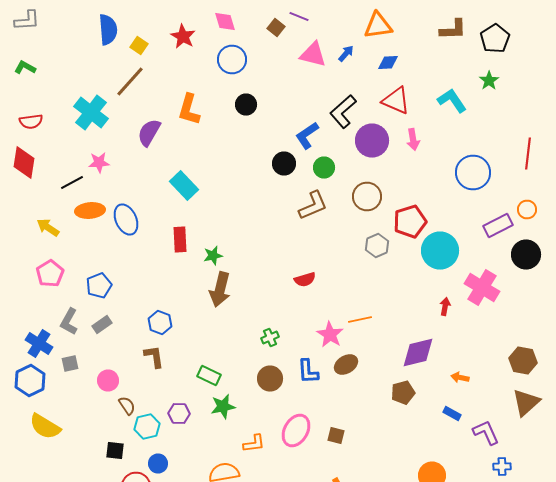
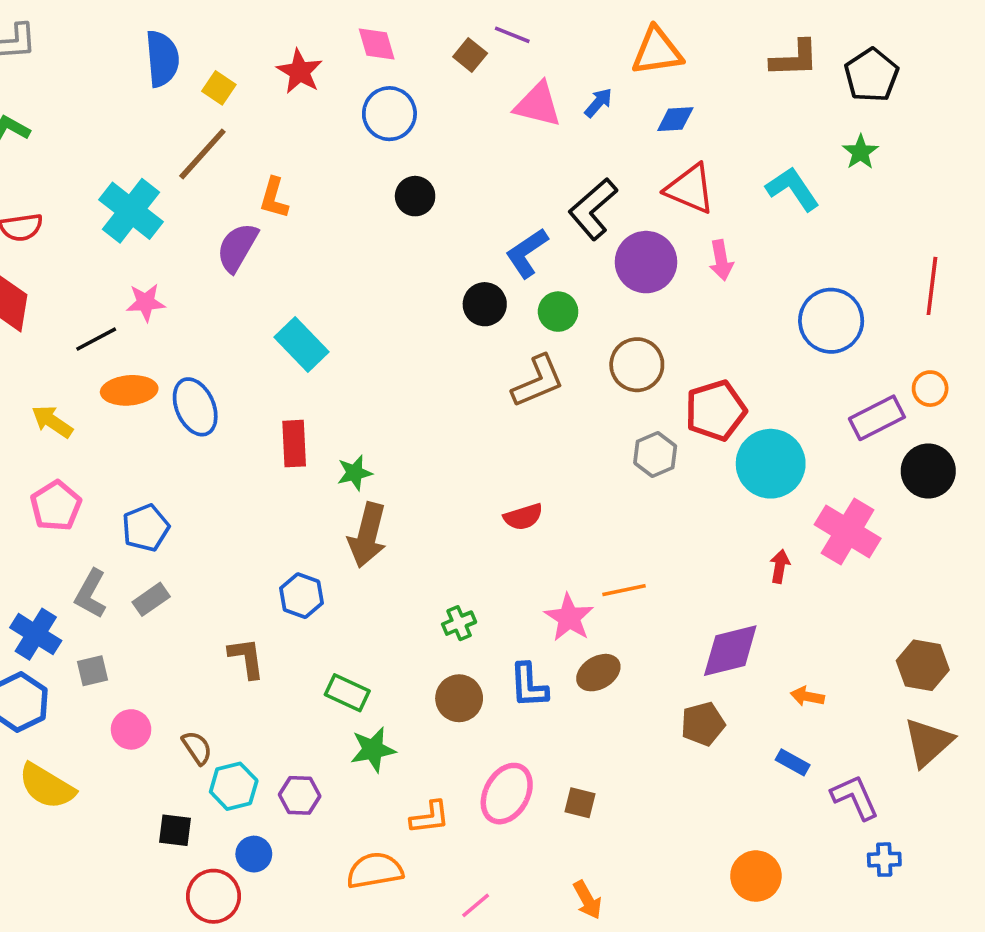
orange L-shape: (189, 110) -> (274, 198), moved, size x0.7
blue hexagon: (160, 322) -> (301, 596), moved
pink circle: (108, 380) -> (131, 729), moved
purple hexagon: (179, 414) -> (300, 795), moved

